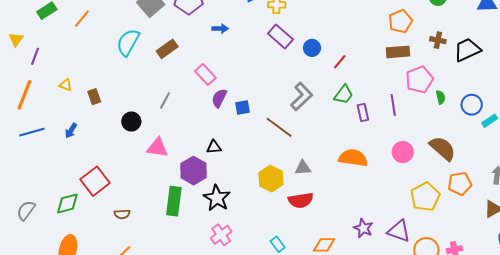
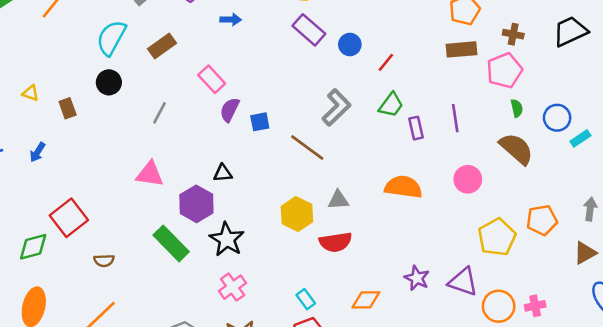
black trapezoid: (467, 50) -> (570, 31), moved
pink pentagon: (419, 80) -> (504, 70), moved
black circle: (131, 122) -> (109, 82), moved
brown semicircle: (443, 148) -> (516, 149), moved
green rectangle: (174, 201) -> (171, 243), turned -52

